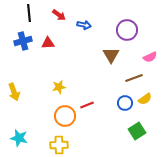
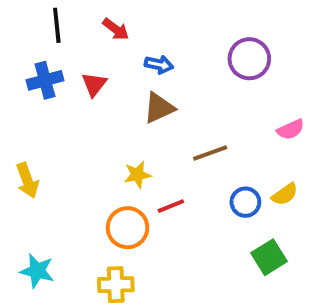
blue arrow: (84, 25) -> (159, 65), moved
red triangle: (48, 43) -> (94, 84), turned -48
brown triangle: (111, 55) -> (159, 108), moved, turned 36
pink semicircle: (150, 57) -> (291, 129), moved
brown line: (134, 78) -> (210, 153), moved
yellow star: (59, 87) -> (137, 175), moved

